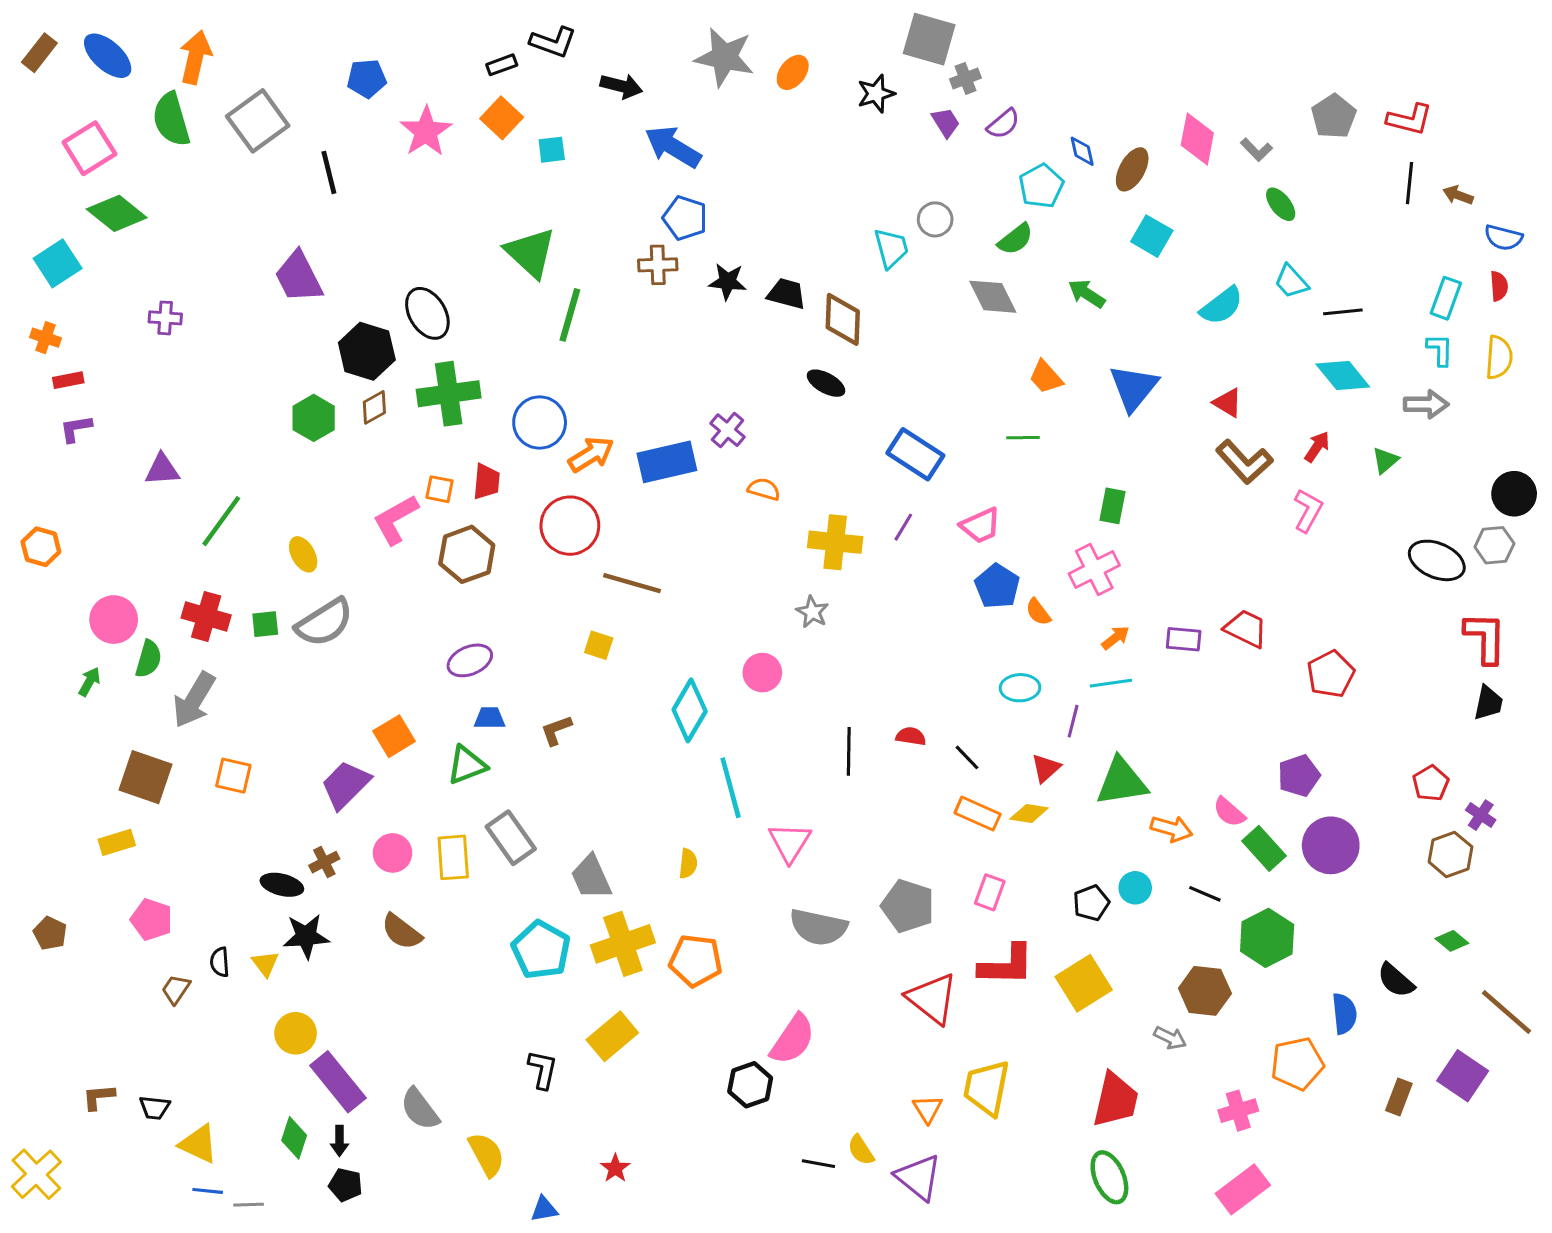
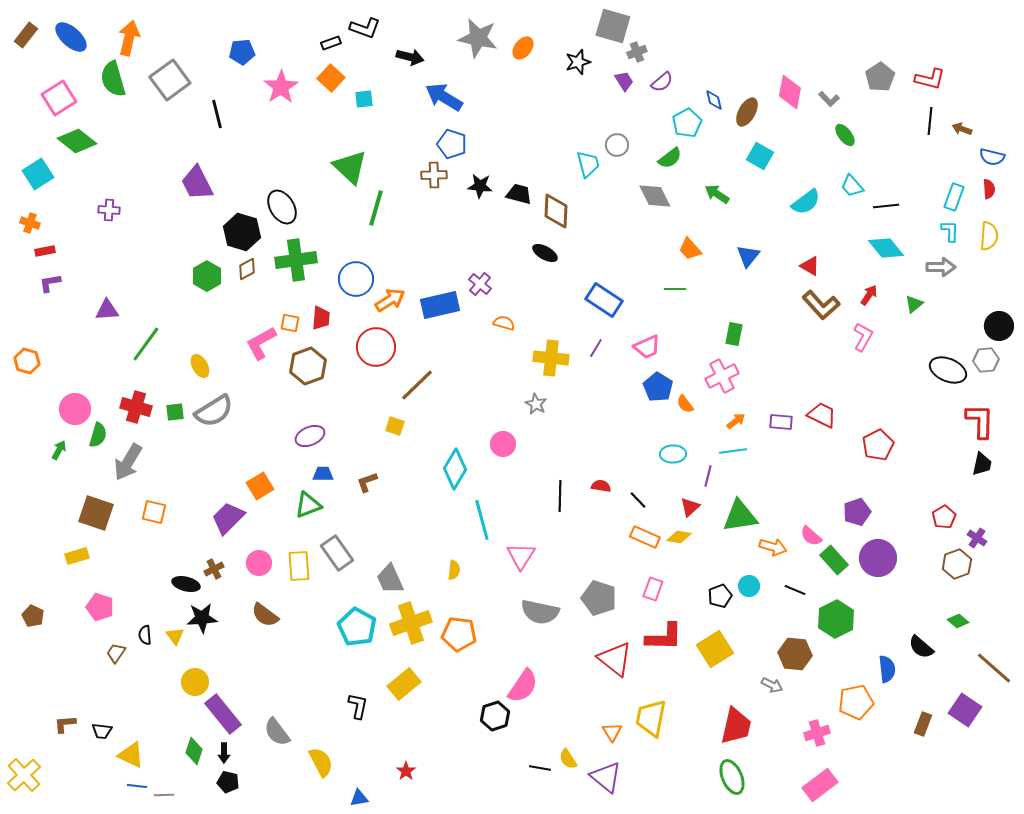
blue triangle: (1134, 388) -> (748, 256), size x0.7
brown line: (632, 583) -> (417, 385), turned -60

